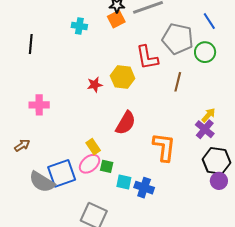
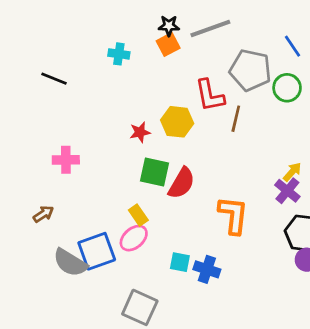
black line: (31, 44) -> (54, 79), turned -72
brown line: (178, 82) -> (236, 119), moved
green square: (107, 166) -> (154, 172), moved, size x1.6

